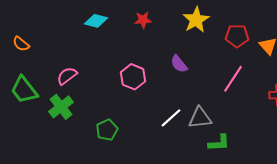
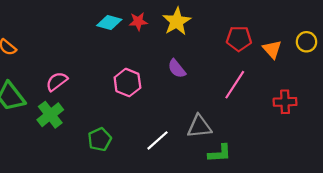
yellow star: (196, 20) -> (177, 21), moved
cyan diamond: (96, 21) -> (109, 23), moved
white line: (171, 118) -> (157, 140), moved

